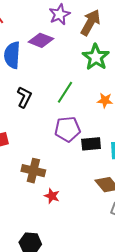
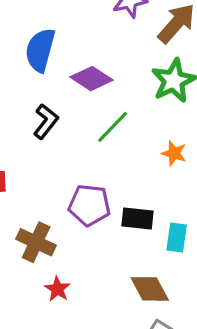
purple diamond: (41, 40) -> (91, 79), moved
purple pentagon: (68, 129) -> (89, 205), moved

